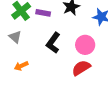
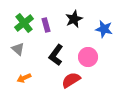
purple rectangle: (43, 13) -> (46, 25), turned 64
red semicircle: (81, 68) -> (71, 80), moved

